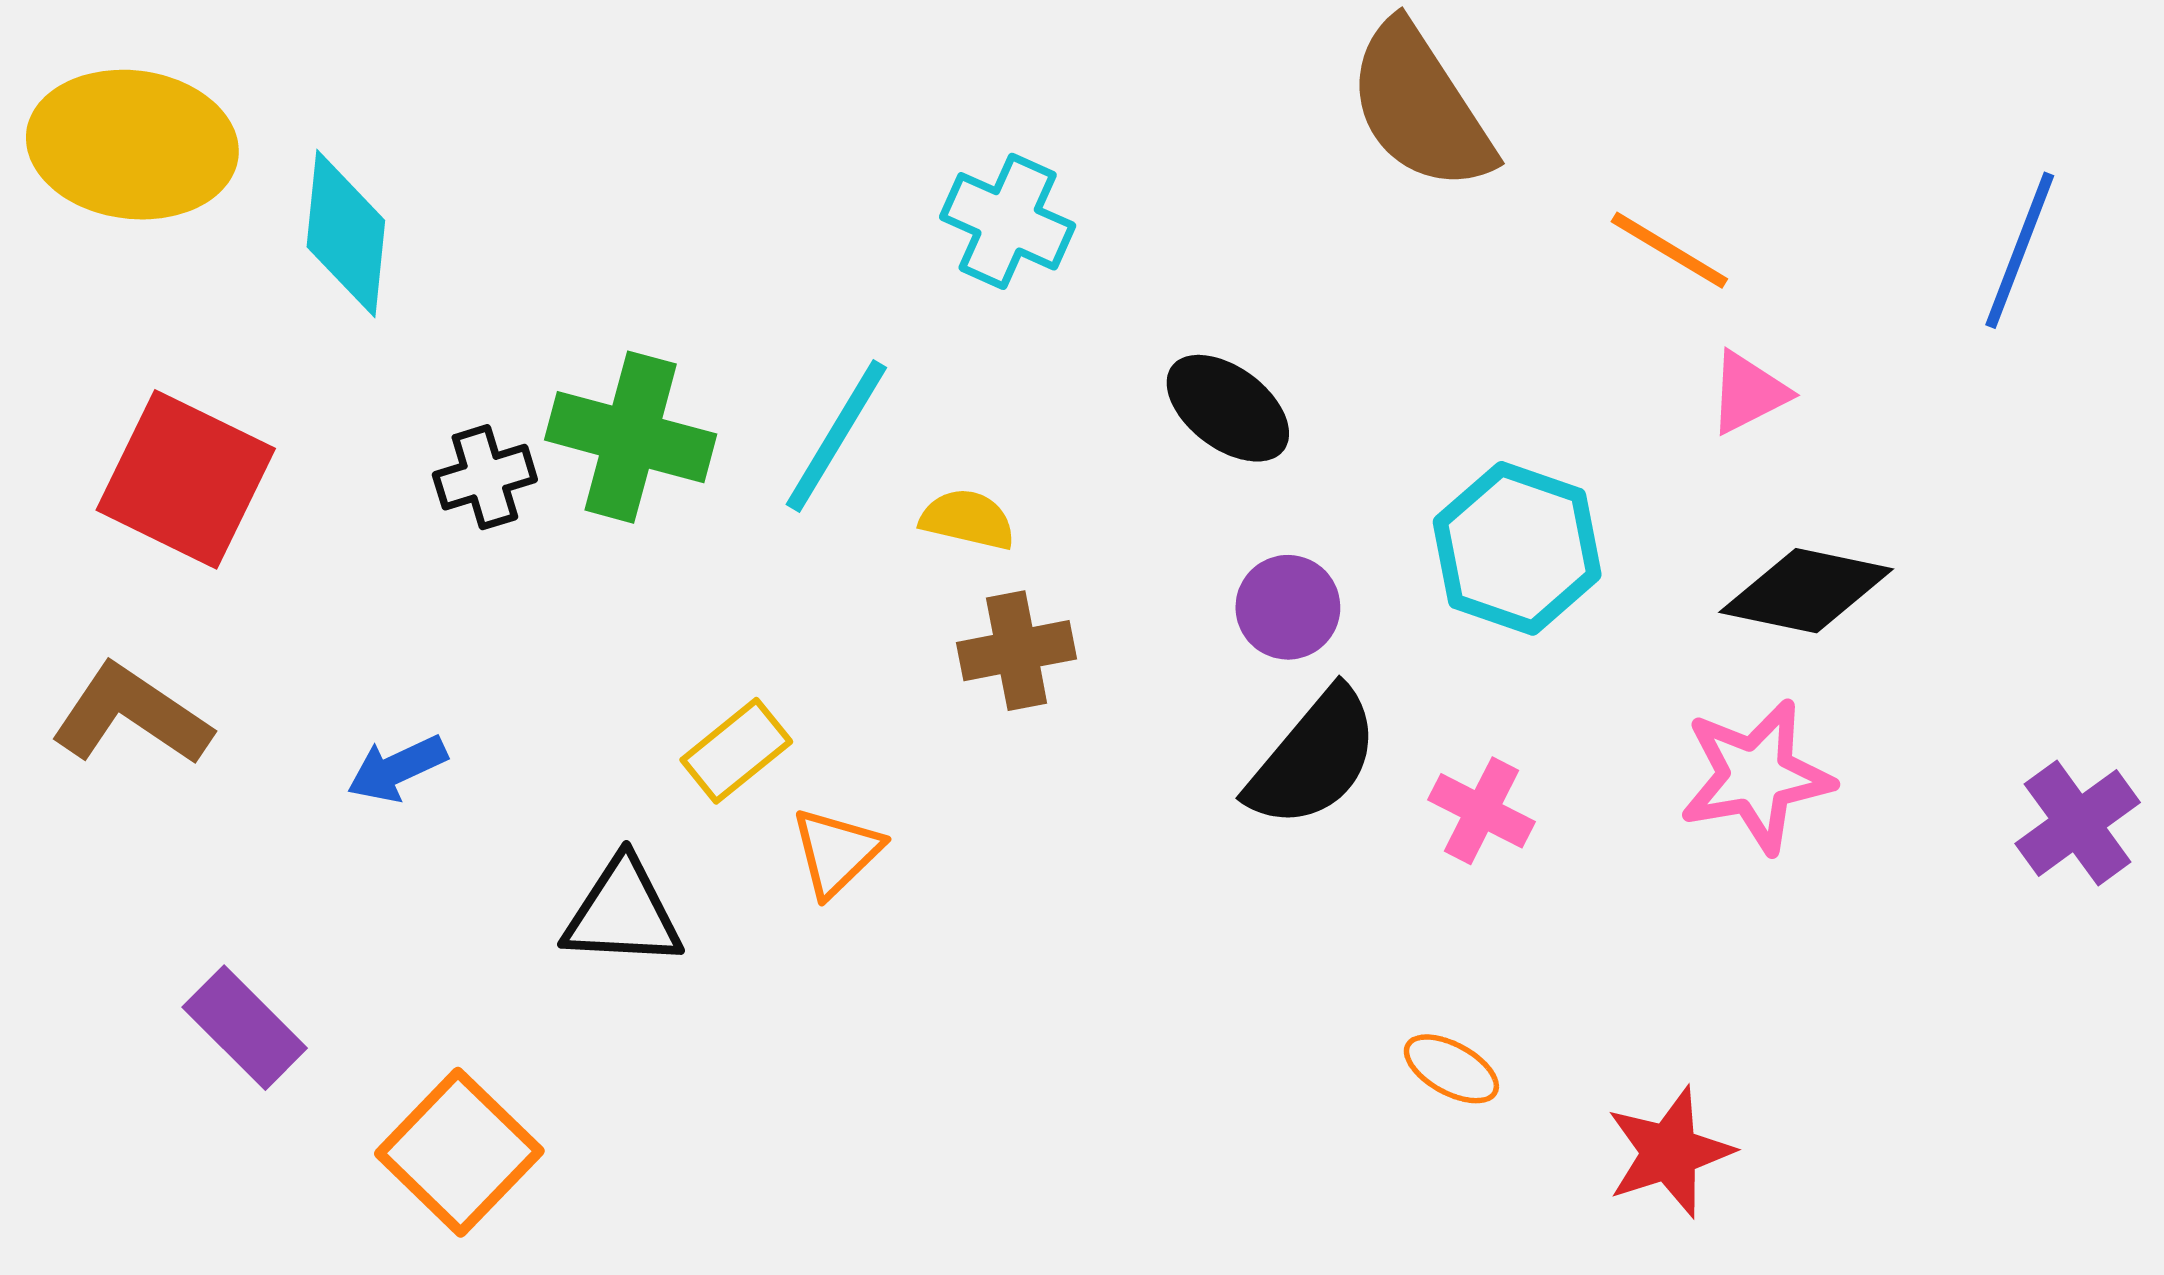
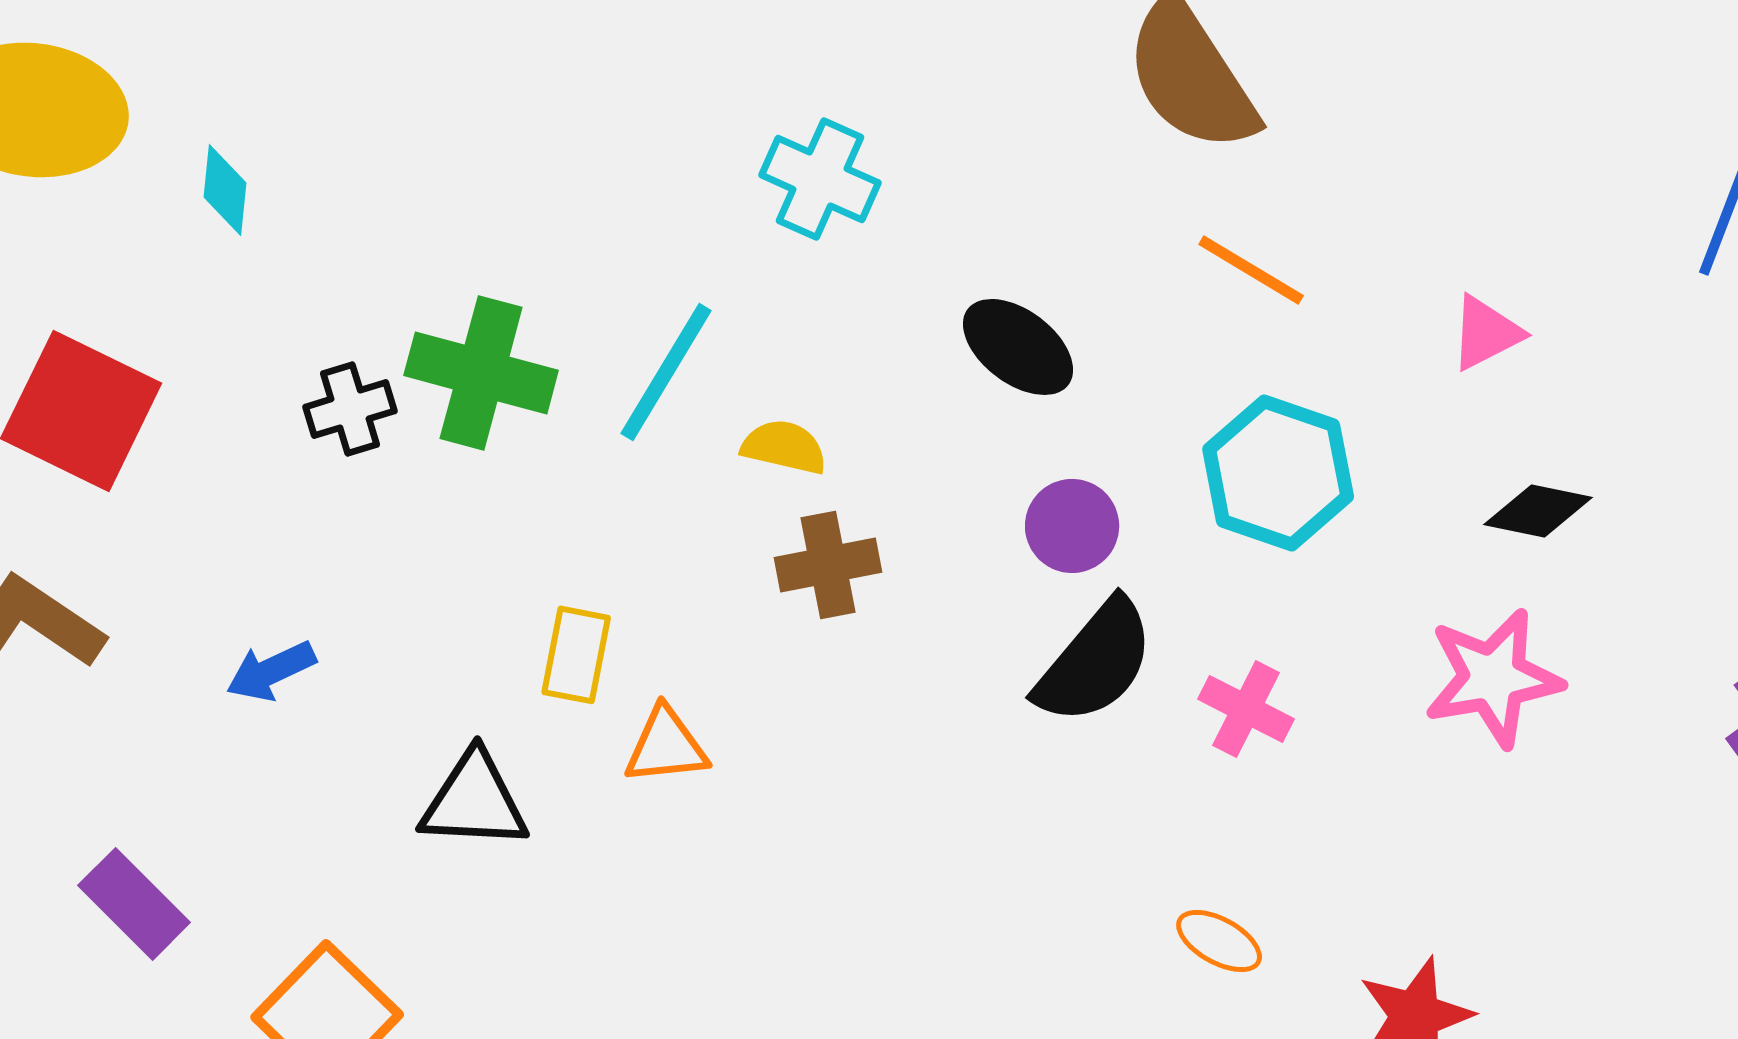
cyan diamond: (346, 234) -> (225, 190), size x0.6
orange line: (1669, 250) -> (1251, 270), moved
black diamond: (1806, 591) -> (1538, 511), size x0.7
yellow rectangle: (736, 751) -> (576, 655), turned -40
orange triangle: (836, 852) -> (666, 746), turned 38

